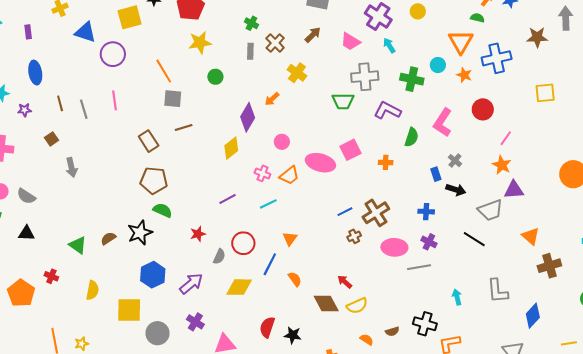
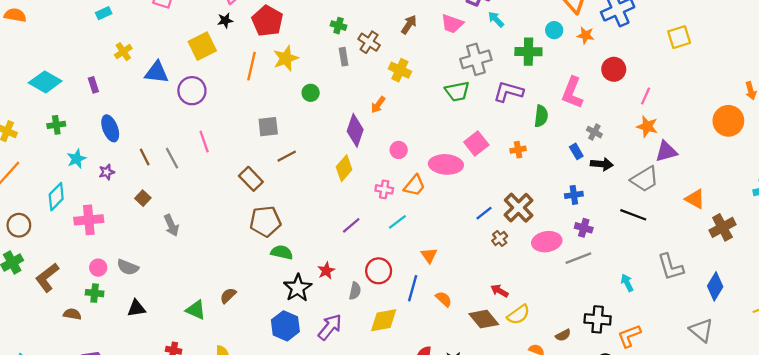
orange line: (164, 71) -> (251, 66), moved, turned 55
black star: (140, 233) -> (298, 288), moved

